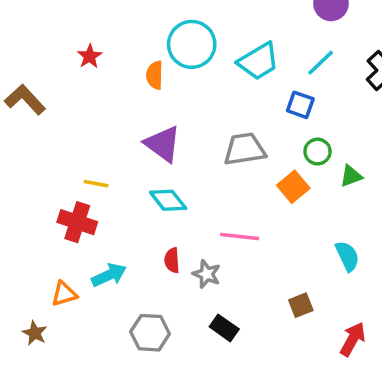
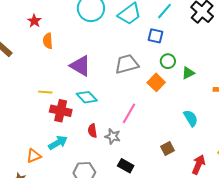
orange semicircle: (155, 75) -> (48, 41), moved
red cross: (77, 222) -> (61, 111), moved
pink line: (240, 236) -> (129, 113), turned -60

